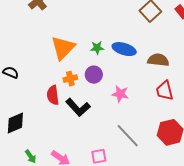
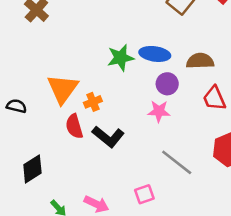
orange triangle: (63, 48) -> (63, 89), moved
green star: (97, 48) -> (120, 58), size x1.5
purple circle: (94, 75) -> (167, 84), moved

